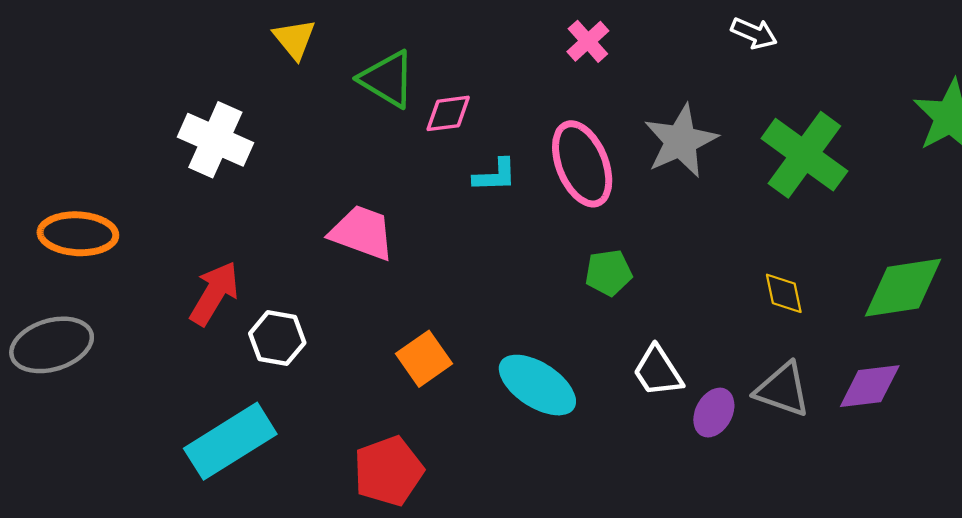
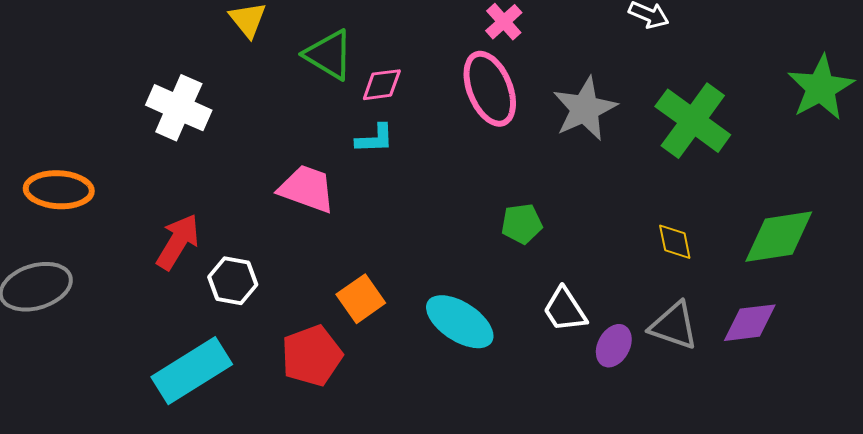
pink ellipse: (582, 164) -> (490, 89), moved
cyan L-shape: (495, 175) -> (375, 139), moved
red pentagon: (388, 471) -> (312, 356), moved

